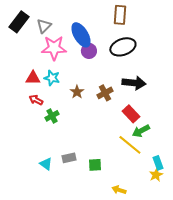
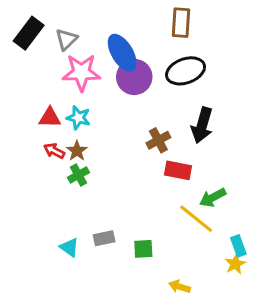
purple circle: (89, 51) -> (134, 77), size x1.5
black arrow: (134, 83) -> (202, 125), turned 100
brown star: (77, 92) -> (77, 151), moved
red rectangle: (131, 114) -> (178, 170), moved, turned -36

